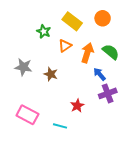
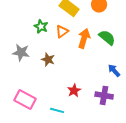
green star: (44, 31) -> (41, 26), moved
blue arrow: (100, 74) -> (114, 70), moved
purple cross: (108, 93) -> (104, 95), moved, turned 30

